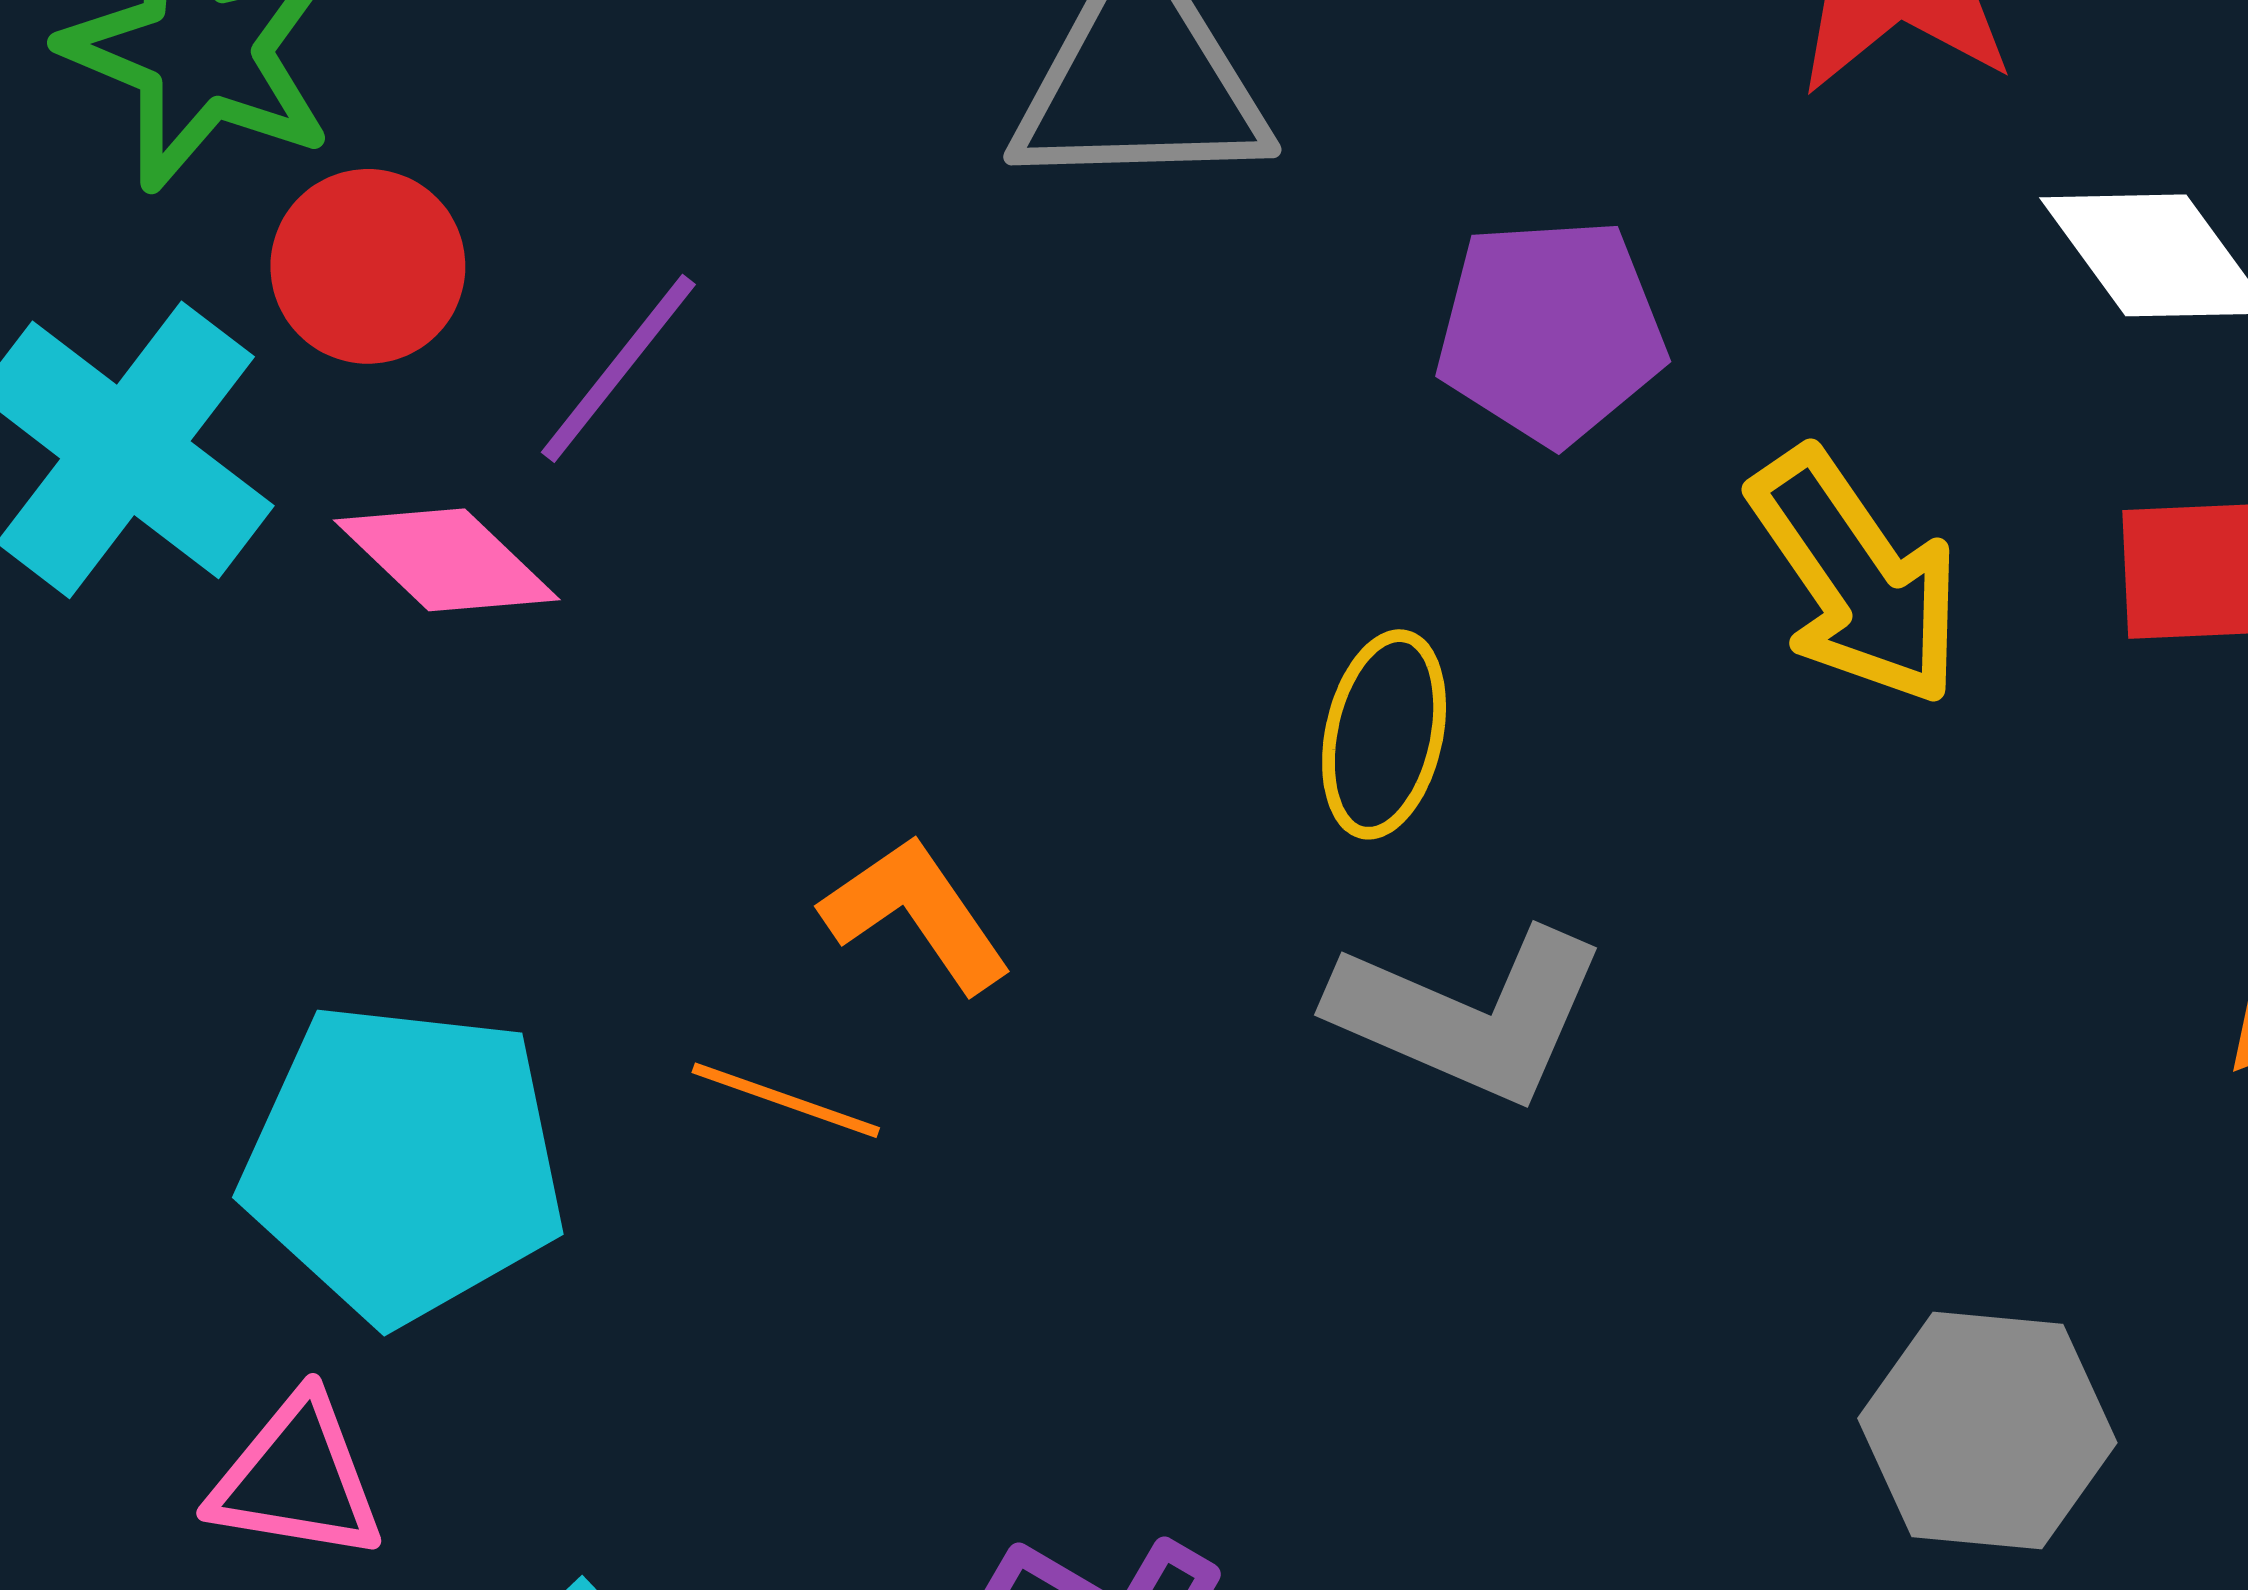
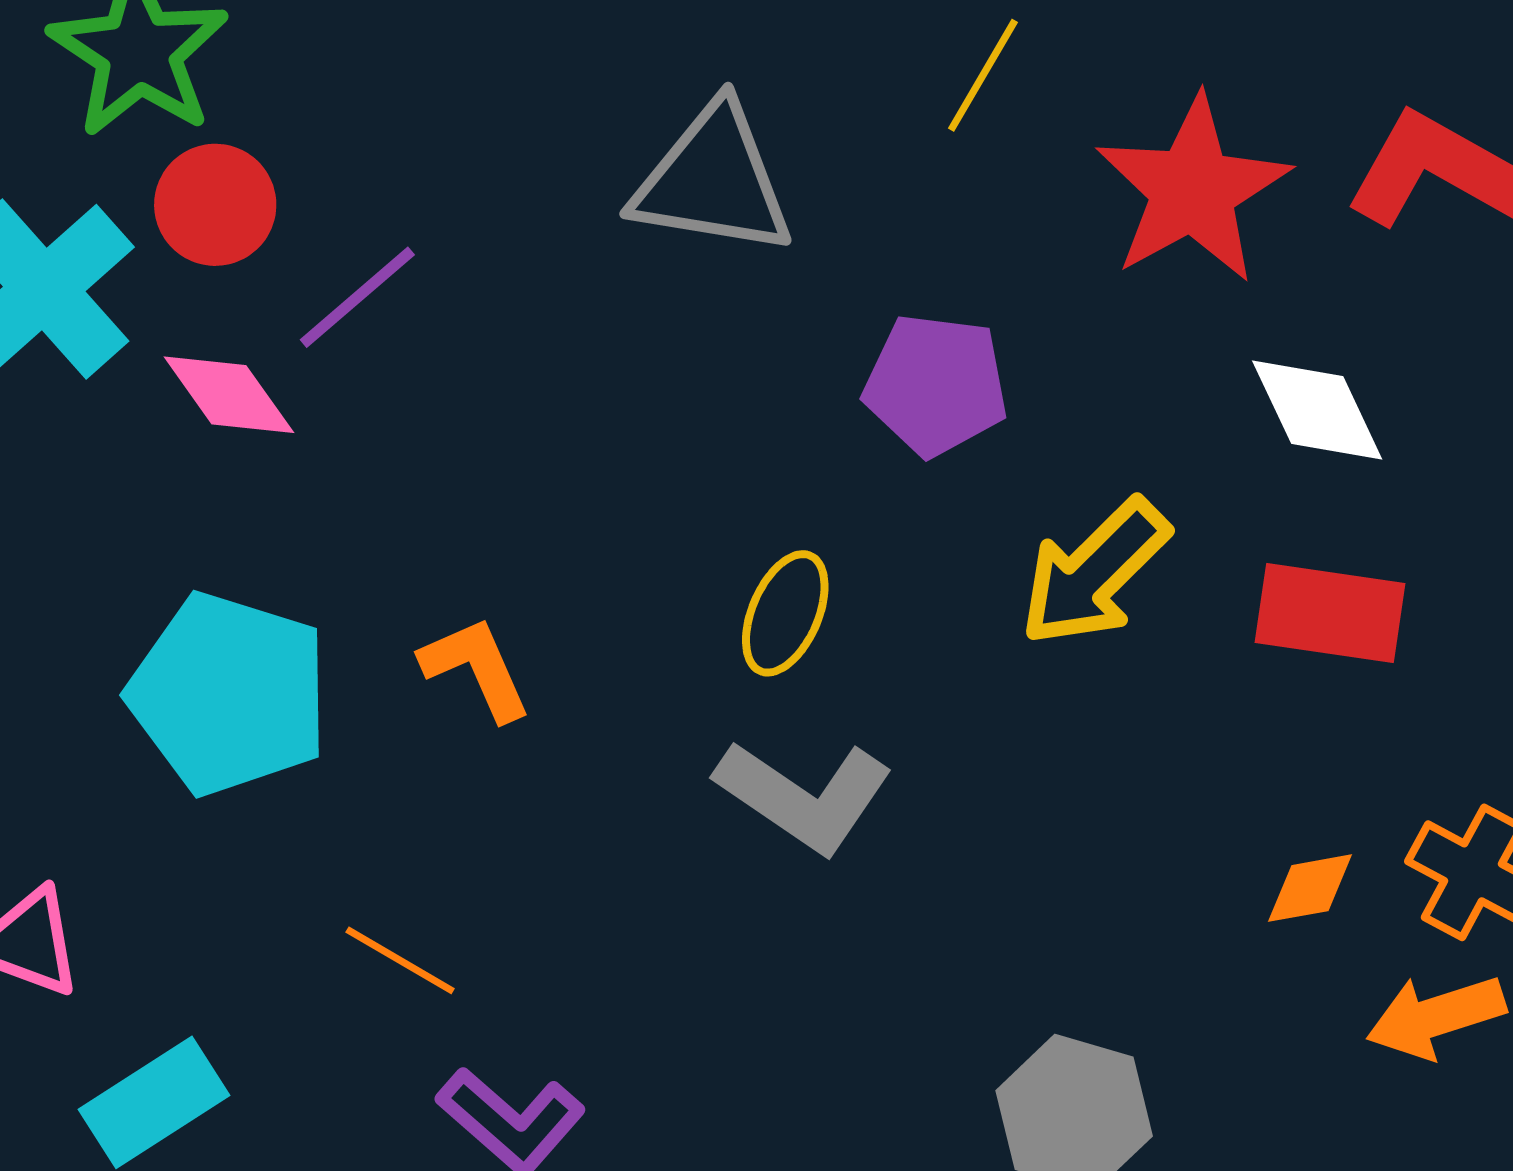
yellow arrow: (1856, 577) -> (1094, 573), turned 69
orange line: (786, 1100) -> (400, 960), moved
cyan pentagon: (404, 1162) -> (229, 694), moved

